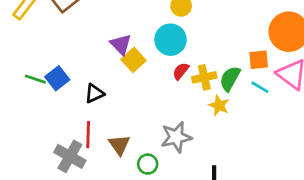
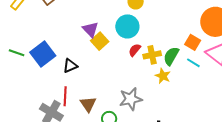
orange square: (259, 60) -> (193, 42), turned 35
blue square: (57, 78) -> (43, 54), size x1.4
green line: (35, 79) -> (17, 53), moved

